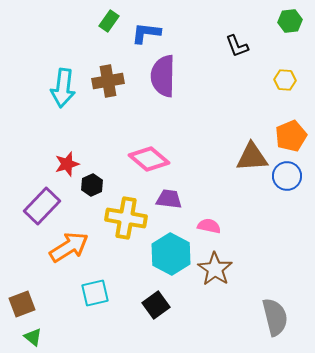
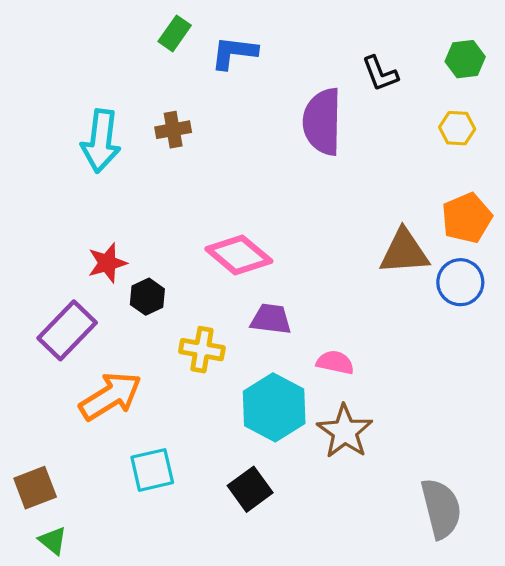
green hexagon: (290, 21) -> (465, 59), moved
purple semicircle: (163, 76) -> (322, 122), moved
brown cross: (108, 81) -> (173, 130), size x0.7
yellow cross: (126, 218) -> (202, 350), size x0.7

